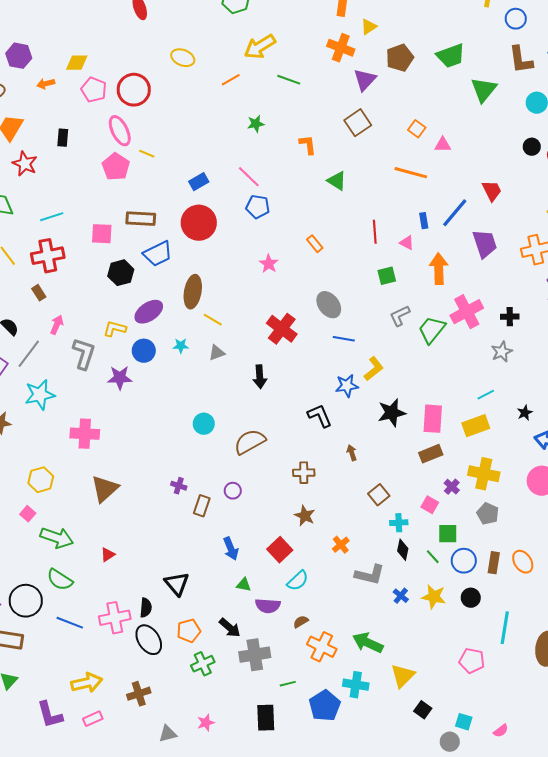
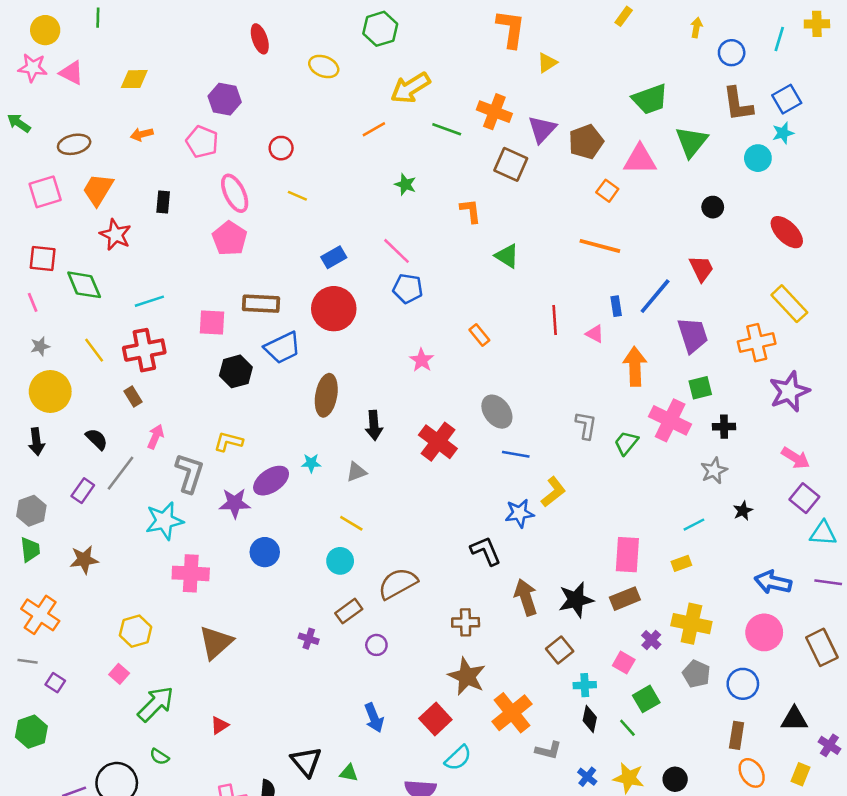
orange cross: (341, 48) -> (494, 112), moved
purple hexagon: (19, 56) -> (225, 99), moved
yellow ellipse: (183, 58) -> (324, 67), moved
brown pentagon: (400, 58) -> (586, 142), moved
yellow diamond: (77, 63) -> (134, 79), moved
red circle: (134, 90) -> (281, 148), moved, size x0.6
brown square: (358, 123) -> (511, 164), moved, turned -32
green star: (256, 124) -> (405, 184), turned 30
pink triangle: (443, 145) -> (640, 159), moved, size x1.6
black circle: (532, 147) -> (713, 207), moved
yellow line: (147, 154) -> (297, 196), moved
green square: (387, 276) -> (700, 388), moved
purple ellipse: (149, 312) -> (271, 481), moved
pink cross: (467, 312) -> (670, 420), turned -36
gray L-shape: (400, 316) -> (586, 425), turned 125
yellow line: (213, 320) -> (351, 523), moved
green trapezoid: (432, 330) -> (626, 443), size x0.7
blue circle: (144, 351) -> (265, 552), moved
black arrow: (260, 377) -> (374, 425), moved
cyan star: (40, 395) -> (164, 521), moved
black star: (392, 413) -> (576, 600), moved
black star: (525, 413) -> (743, 511), moved
yellow rectangle: (476, 426) -> (681, 563), size x0.6
brown arrow: (352, 453) -> (526, 597), size x1.8
brown rectangle: (202, 506) -> (349, 611), moved, turned 35
brown star: (305, 516) -> (467, 676), size x1.4
green square: (448, 534) -> (646, 699), turned -30
green arrow: (57, 538) -> (156, 704), turned -64
orange cross: (341, 545) -> (512, 713), size x1.8
blue circle: (464, 561) -> (743, 684), moved
orange ellipse: (523, 562) -> (752, 773), moved
brown rectangle: (494, 563) -> (737, 735), moved
gray L-shape: (370, 575) -> (548, 750), size x0.7
green semicircle: (60, 580) -> (159, 757), size x0.6
green triangle: (244, 585) -> (349, 773), moved

